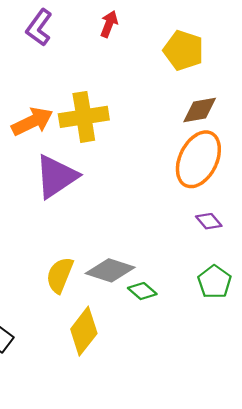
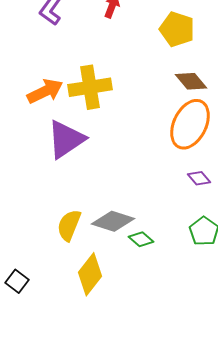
brown diamond: (200, 110) -> (191, 81), turned 60

